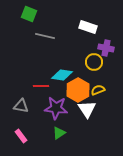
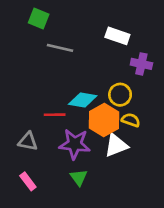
yellow circle: (94, 62) -> (120, 95), moved
yellow semicircle: (98, 90) -> (131, 120), turned 40
white triangle: (87, 109) -> (116, 145), turned 42
green triangle: (59, 133) -> (79, 177), turned -32

